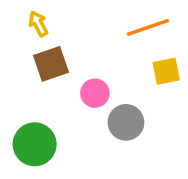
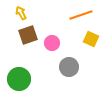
yellow square: (166, 71) -> (91, 39), turned 35
pink circle: (95, 93) -> (52, 43), moved

